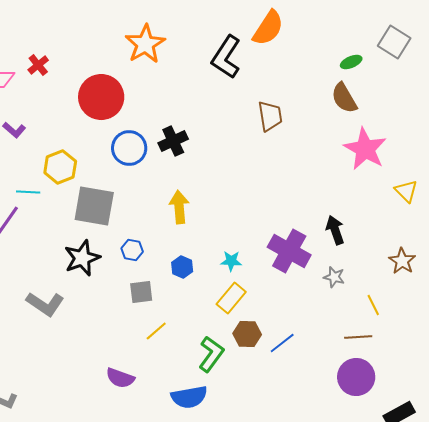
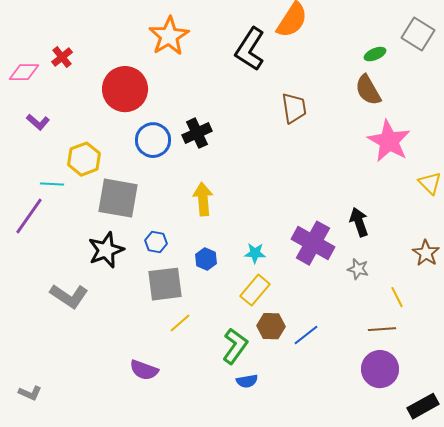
gray square: (141, 292) -> (165, 284), size x1.5
blue semicircle: (189, 397) -> (247, 381), moved, size x0.6

